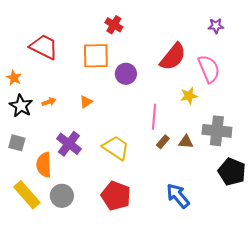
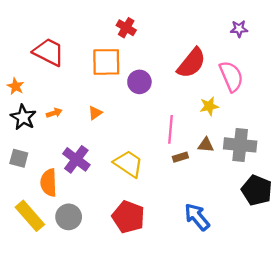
brown rectangle: (163, 142) -> (180, 157), turned 32
brown triangle: (186, 142) -> (206, 145), moved

